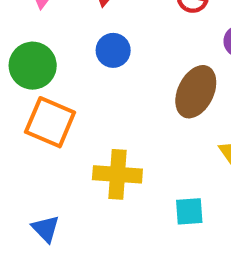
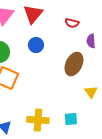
yellow cross: (117, 174) -> (38, 120), moved

